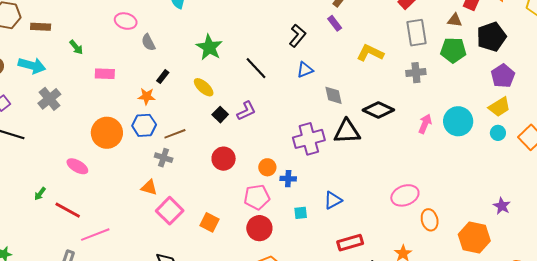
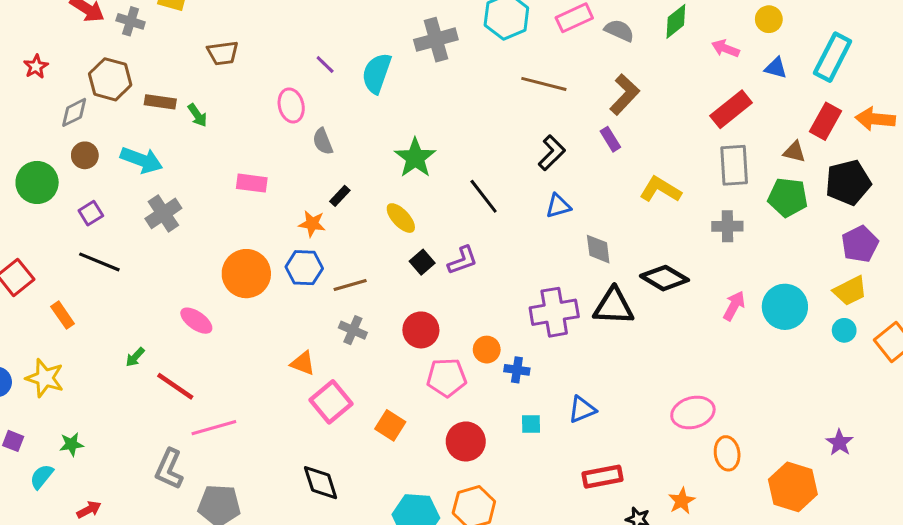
pink ellipse: (126, 21) -> (291, 105), turned 55
green arrow: (76, 47) -> (197, 115), moved
gray cross: (164, 158) -> (353, 330), moved
pink pentagon: (257, 197) -> (447, 378), moved

